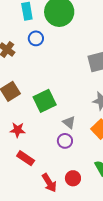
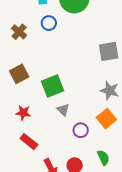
gray triangle: (69, 122) -> (63, 110), moved
purple circle: (65, 141) -> (81, 130), moved

